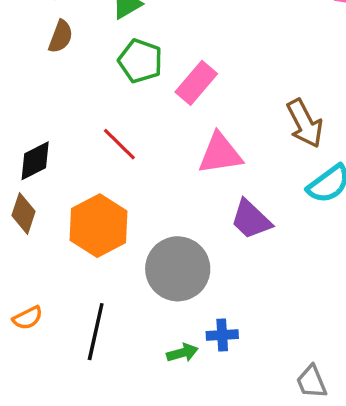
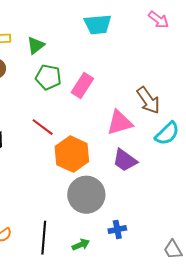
pink triangle: (220, 154) -> (120, 123), moved
orange hexagon: (98, 226) -> (72, 154), moved
green arrow: (182, 353) -> (81, 245), moved

